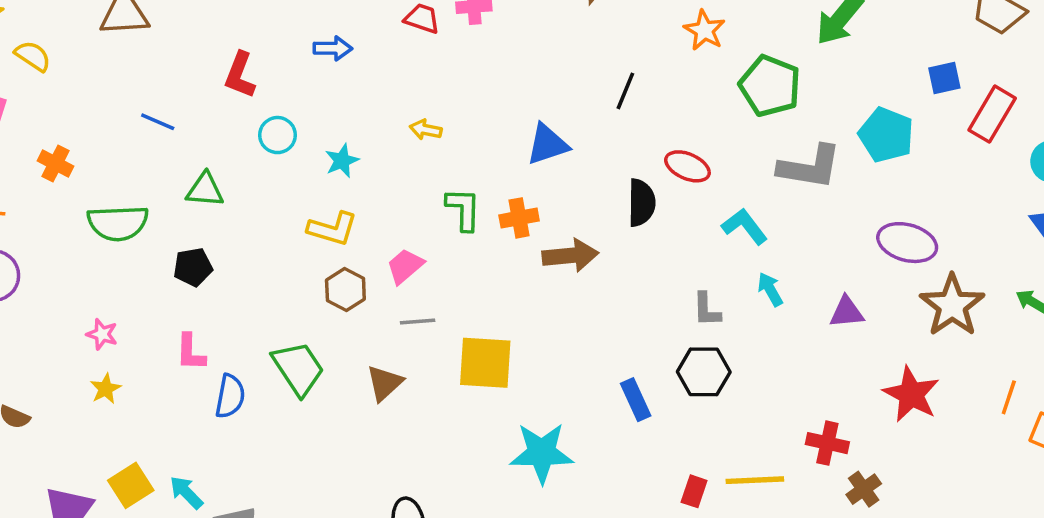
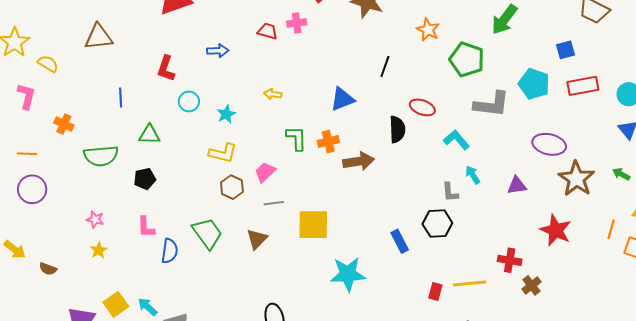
red rectangle: (992, 114) -> (583, 86), moved, turned 52
blue line: (158, 122) -> (121, 97), turned 66
gray L-shape: (707, 310) -> (450, 192), moved

